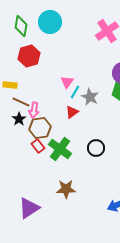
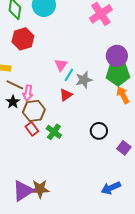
gray star: (90, 97) -> (84, 80), turned 30
black circle: (96, 148) -> (99, 131), moved
green cross: (60, 149) -> (54, 132), size x0.7
brown star: (66, 189) -> (40, 189), moved

